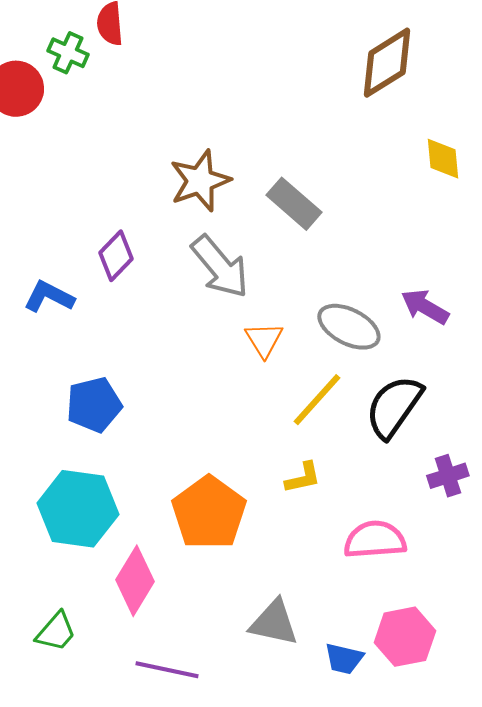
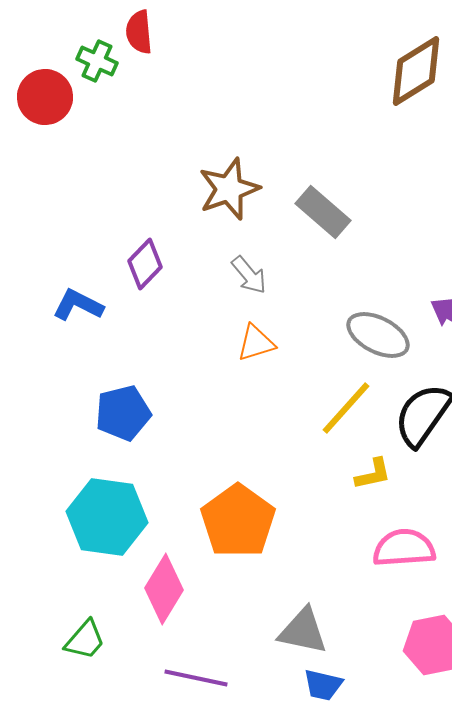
gray arrow: (220, 267) -> (249, 275), size x0.6
orange triangle: (264, 340) -> (256, 343), moved, turned 45
yellow L-shape: (303, 478) -> (373, 474), moved
blue trapezoid: (344, 659) -> (323, 685), moved

